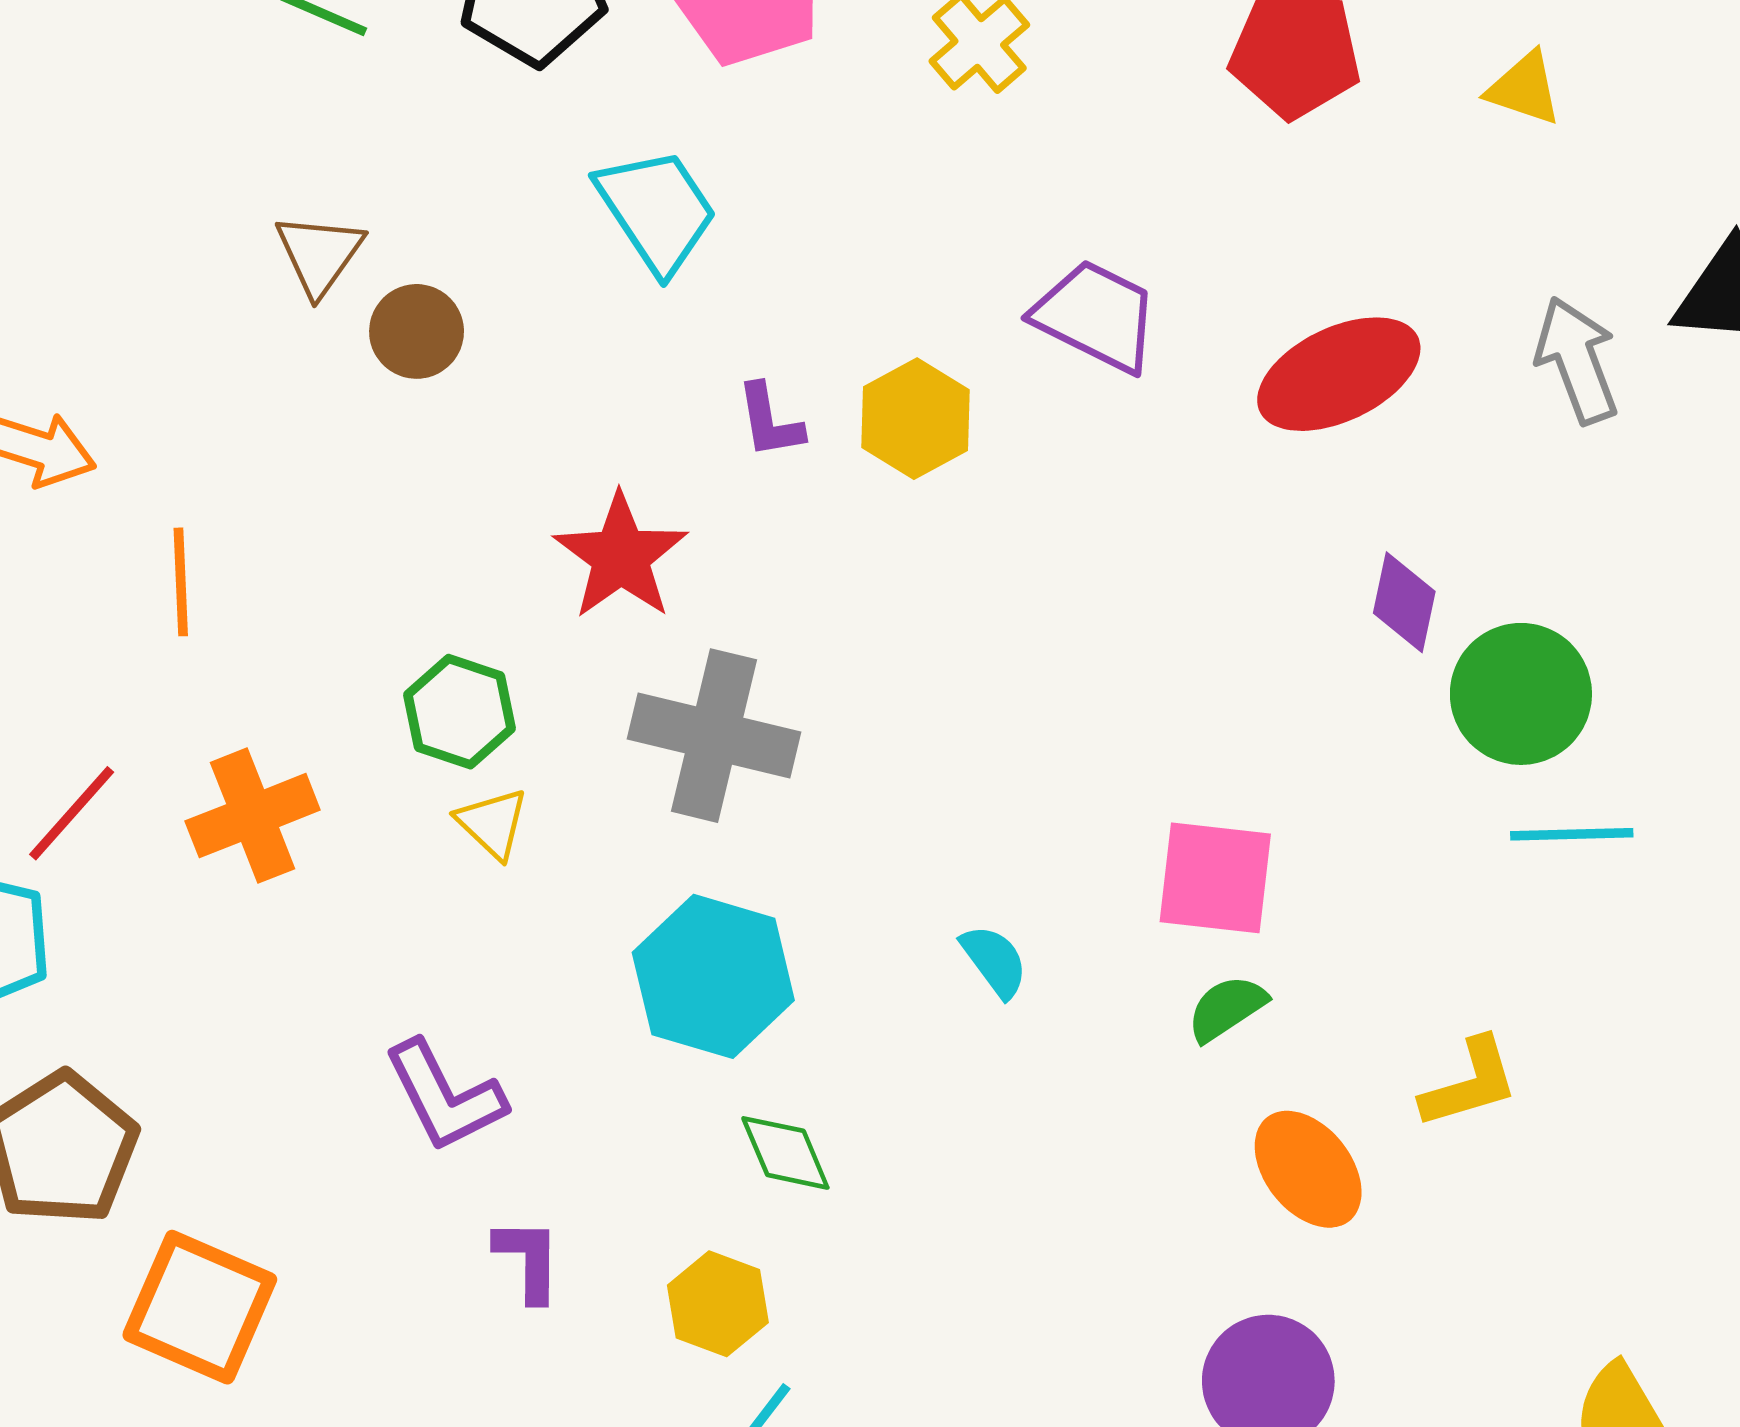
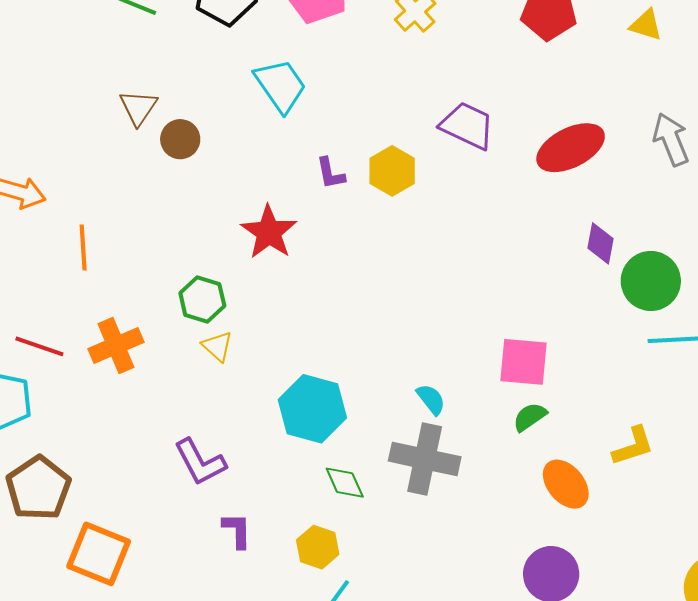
gray cross: (714, 736) -> (425, 459), moved
red line: (72, 813) -> (39, 346), turned 69

